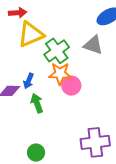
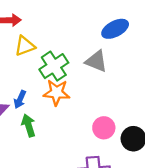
yellow triangle: (31, 34) -> (25, 46), size x0.7
pink circle: (71, 86) -> (104, 128), moved

